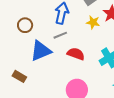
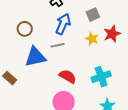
red semicircle: (76, 54) -> (68, 76), moved

